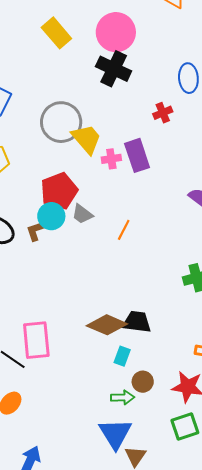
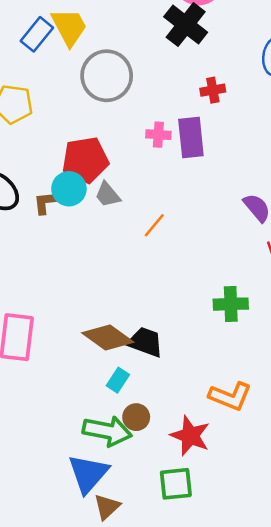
red cross: (163, 113) -> (213, 90), moved
yellow trapezoid: (87, 139) -> (69, 27), moved
green arrow: (123, 397) -> (107, 431), size x1.6

